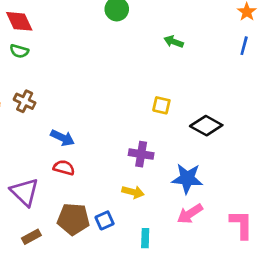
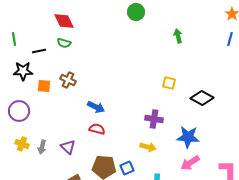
green arrow: (174, 42) -> (178, 36), turned 56
purple triangle: (25, 192) -> (68, 147), size x0.7

